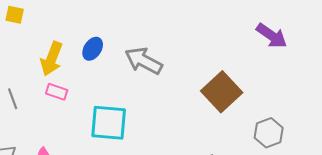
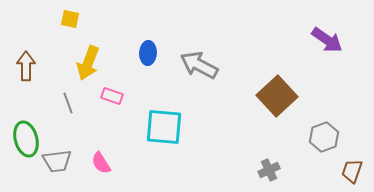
blue ellipse: (93, 49) -> (148, 53), turned -30
yellow arrow: (52, 59) -> (88, 63), moved

